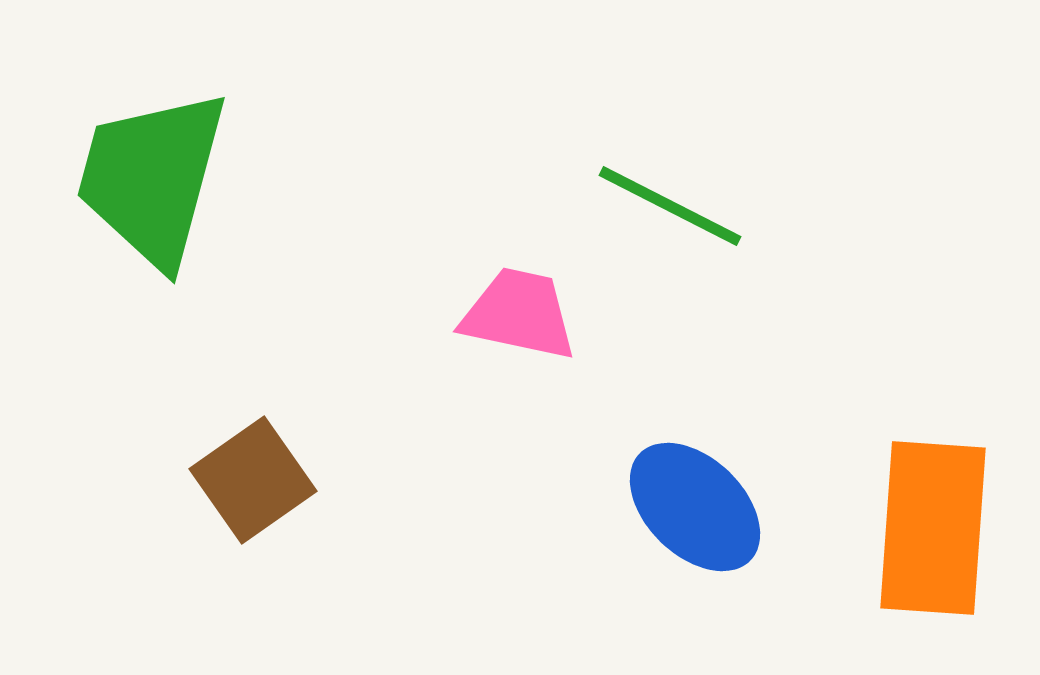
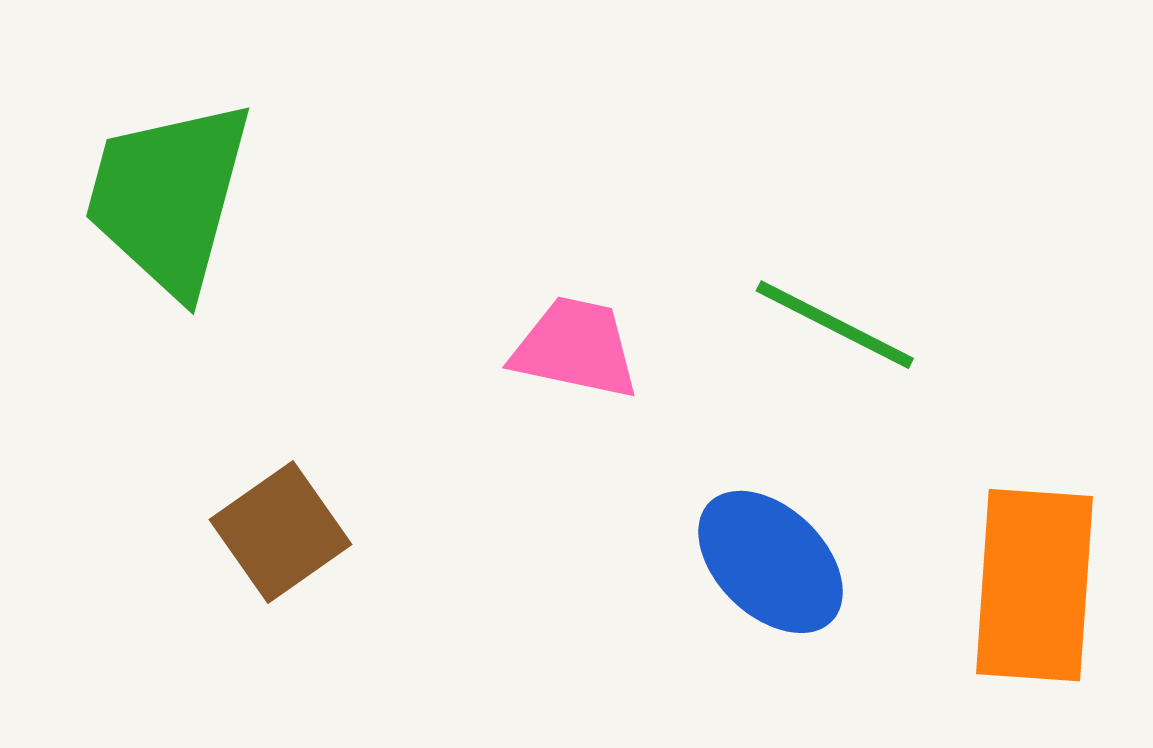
green line: (670, 206) -> (835, 325), moved

